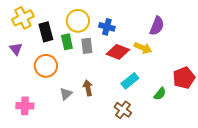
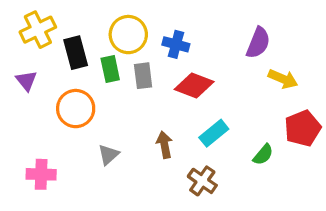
yellow arrow: (143, 48) -> (283, 79), moved
brown arrow: (88, 88) -> (164, 145), moved

